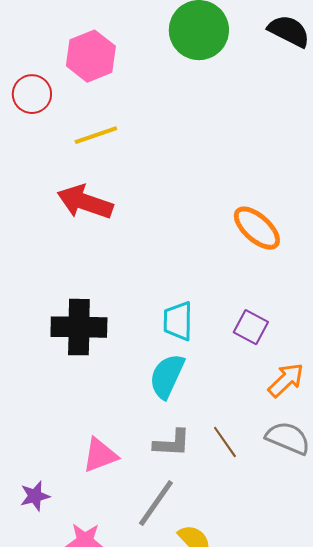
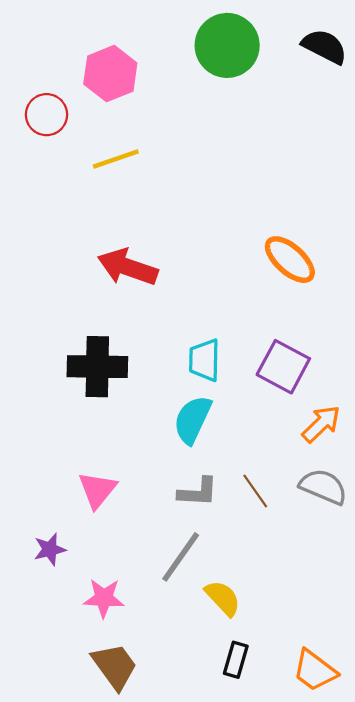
red arrow: (85, 202) -> (128, 267), moved
purple square: (251, 327) -> (283, 367), size x1.4
pink triangle: (100, 455) -> (97, 490), moved, turned -30

